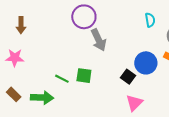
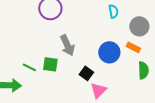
gray arrow: (99, 40) -> (67, 45), moved
black square: (128, 77) -> (86, 73), moved

